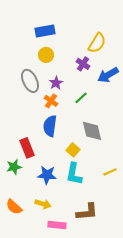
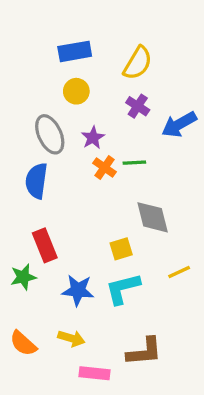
yellow semicircle: (97, 43) -> (138, 63), moved
green line: (81, 98) -> (134, 163), turned 40
orange cross: (51, 101) -> (104, 168), moved
blue semicircle: (50, 126) -> (36, 181), moved
yellow square: (73, 150) -> (121, 249), turned 32
yellow line: (110, 172) -> (179, 272), moved
cyan L-shape: (74, 174) -> (123, 289), turned 65

